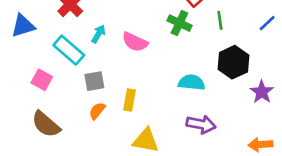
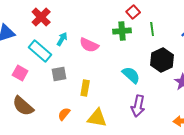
green cross: (179, 23) -> (122, 31), turned -30
cyan semicircle: (192, 82) -> (131, 75), turned 36
orange semicircle: (97, 111) -> (64, 114), moved
purple arrow: (201, 124) -> (138, 106), turned 90

